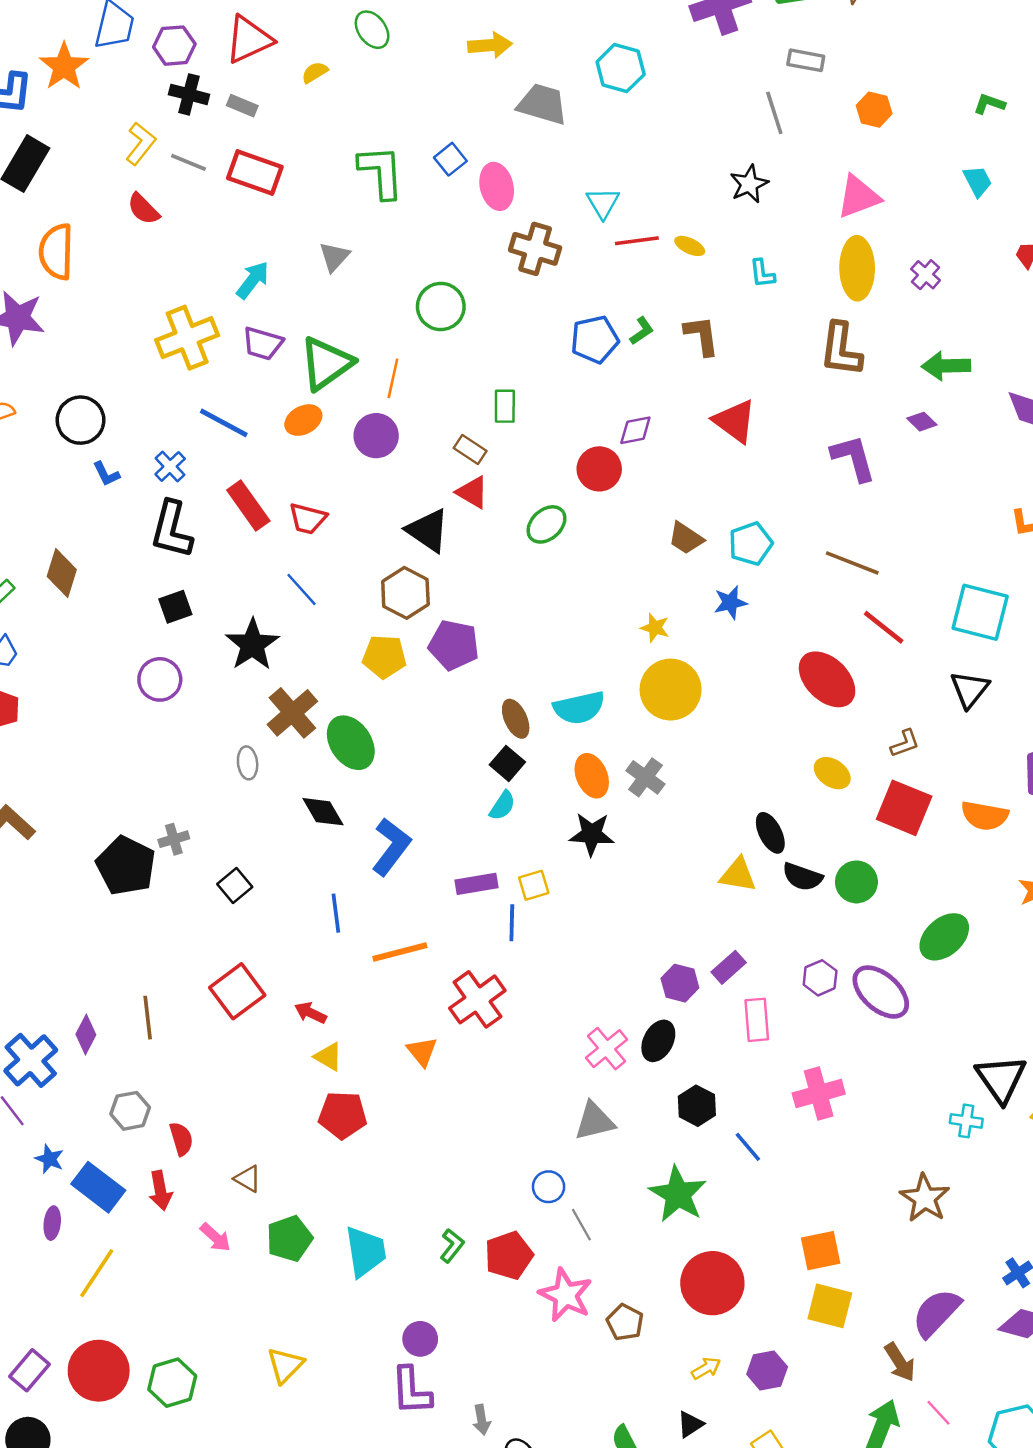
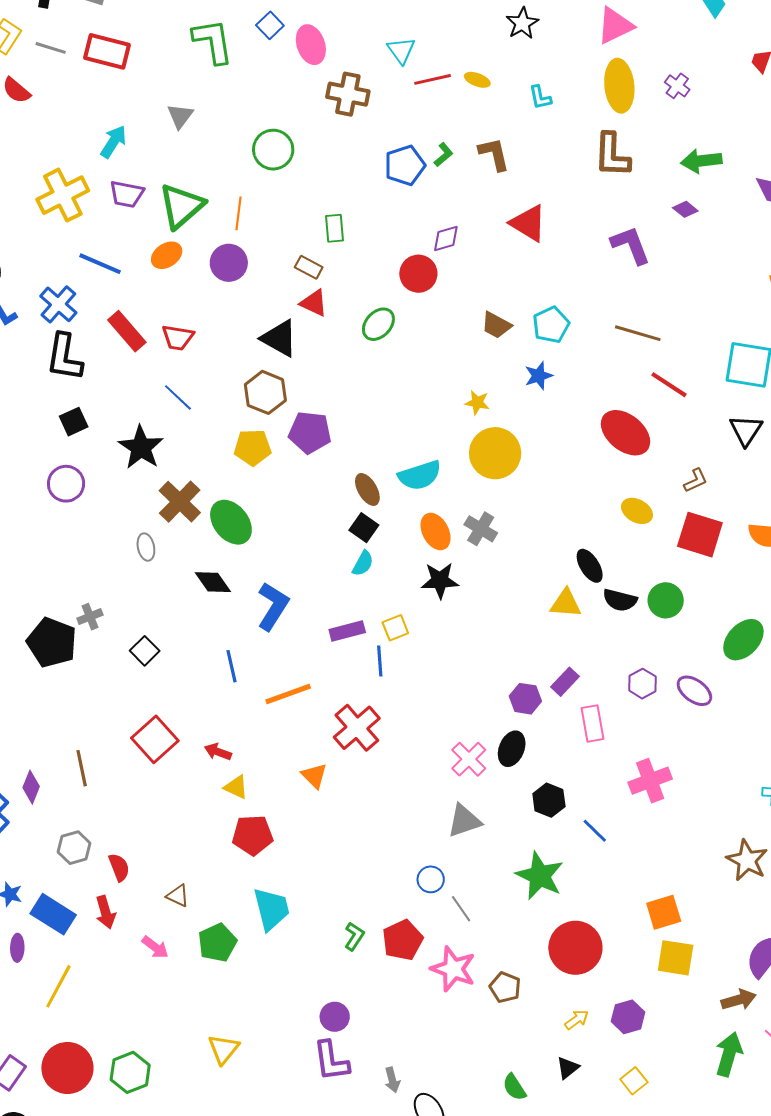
blue cross: (170, 467) -> (58, 304), size x1.4
purple ellipse: (881, 992) -> (694, 691), size x0.7
cyan trapezoid: (365, 1252) -> (271, 909), moved
brown arrow: (900, 1362) -> (739, 1000), turned -68

